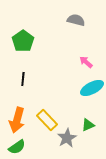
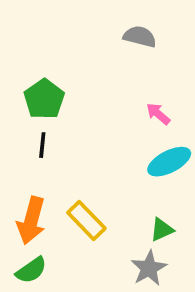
green pentagon: (23, 41) -> (44, 99), moved
gray star: (67, 138) -> (149, 268), moved

